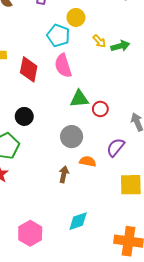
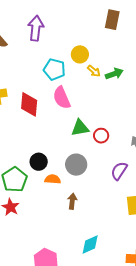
yellow circle: (76, 17) -> (80, 54), moved
black circle: (24, 116) -> (39, 162), moved
orange semicircle: (88, 161) -> (53, 179), moved

